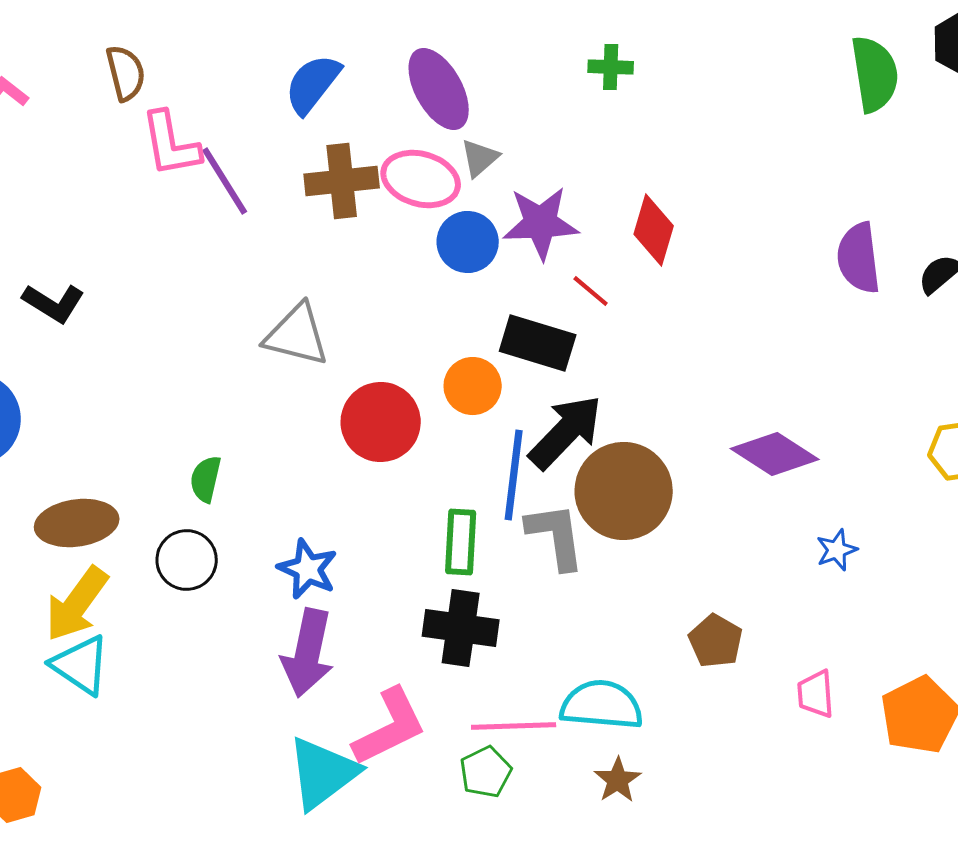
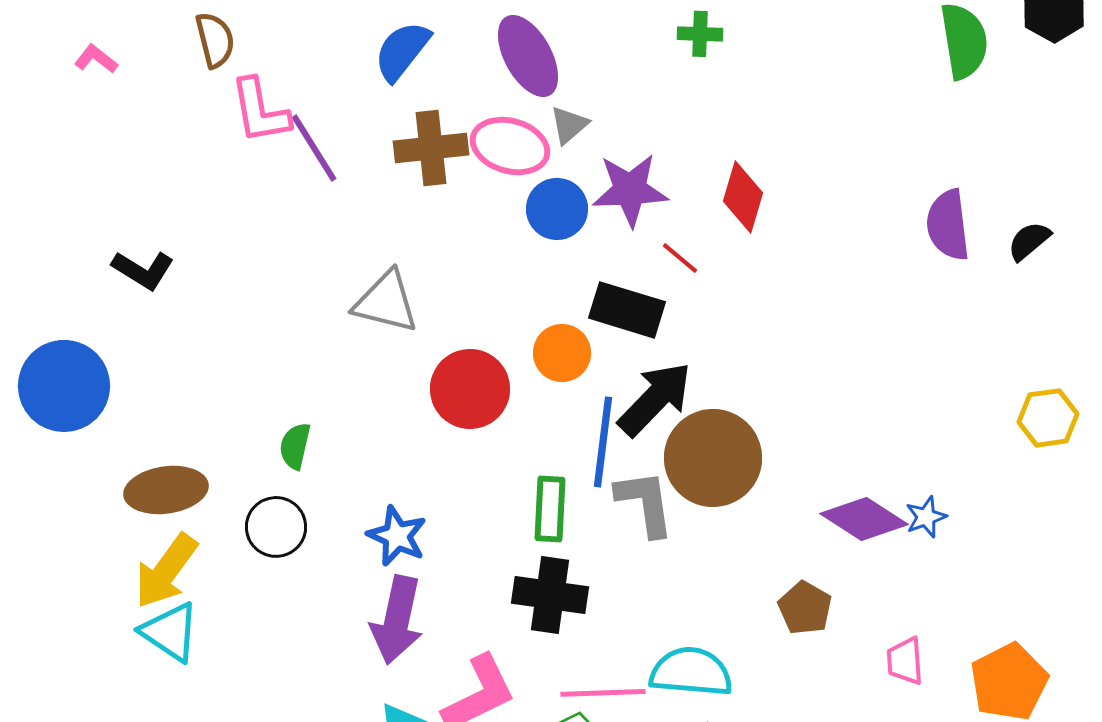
purple diamond: (775, 454) -> (864, 519), moved

